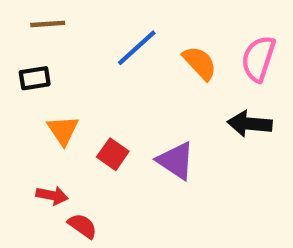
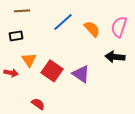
red square: (113, 154) -> (52, 71), size x1.5
red arrow: (52, 195) -> (11, 73), moved

